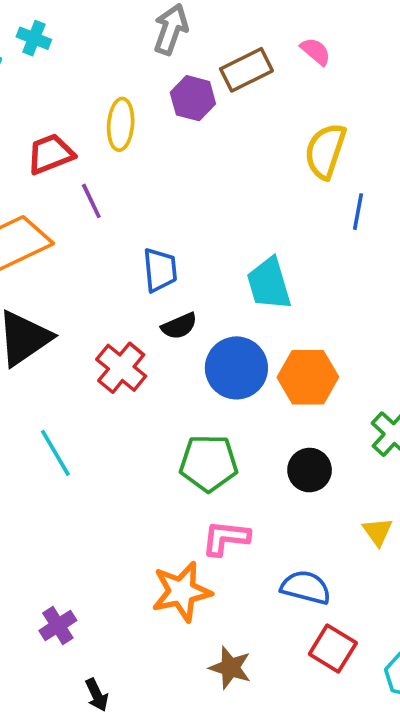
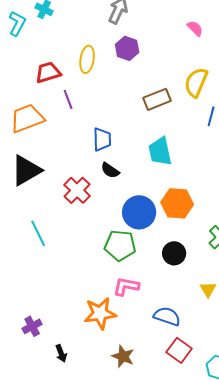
brown rectangle: (246, 70) -> (157, 99), moved
black semicircle: (179, 326) -> (110, 170), turned 54
blue circle: (236, 368) -> (139, 212), moved
black arrow: (97, 695) -> (61, 353), moved

